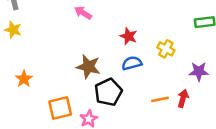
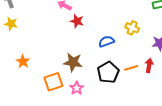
red star: (129, 36) -> (77, 21), moved
brown star: (88, 67) -> (73, 62), moved
black pentagon: (108, 92) -> (108, 72), moved

